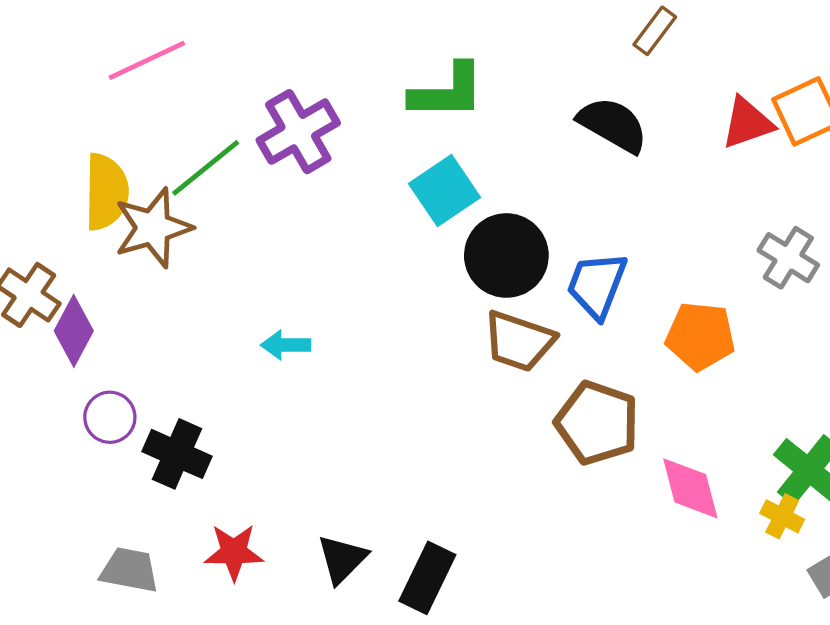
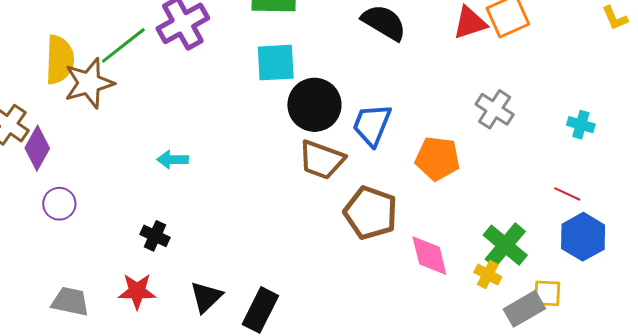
cyan square: (444, 190) -> (276, 63), turned 30
black cross: (177, 454) -> (155, 236), moved, size x0.7

